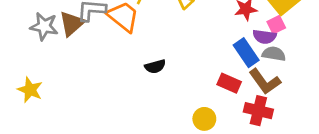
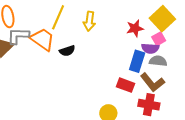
blue rectangle: (246, 53) -> (137, 61), turned 55
black semicircle: (155, 66) -> (67, 51), moved

